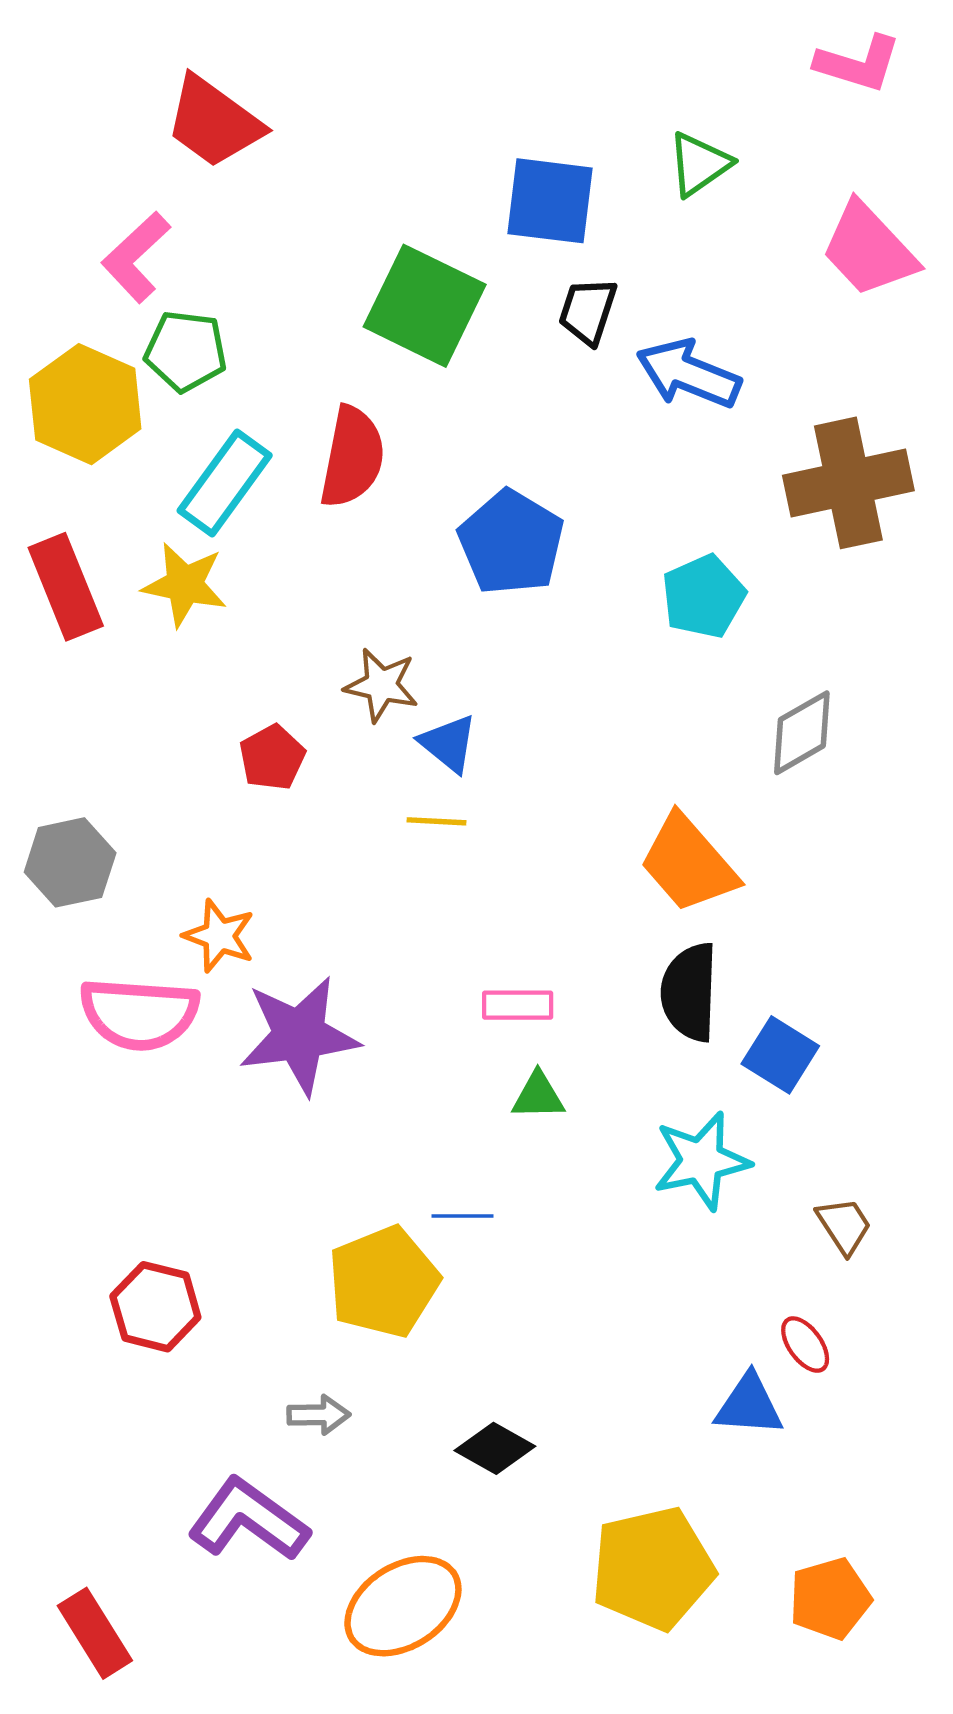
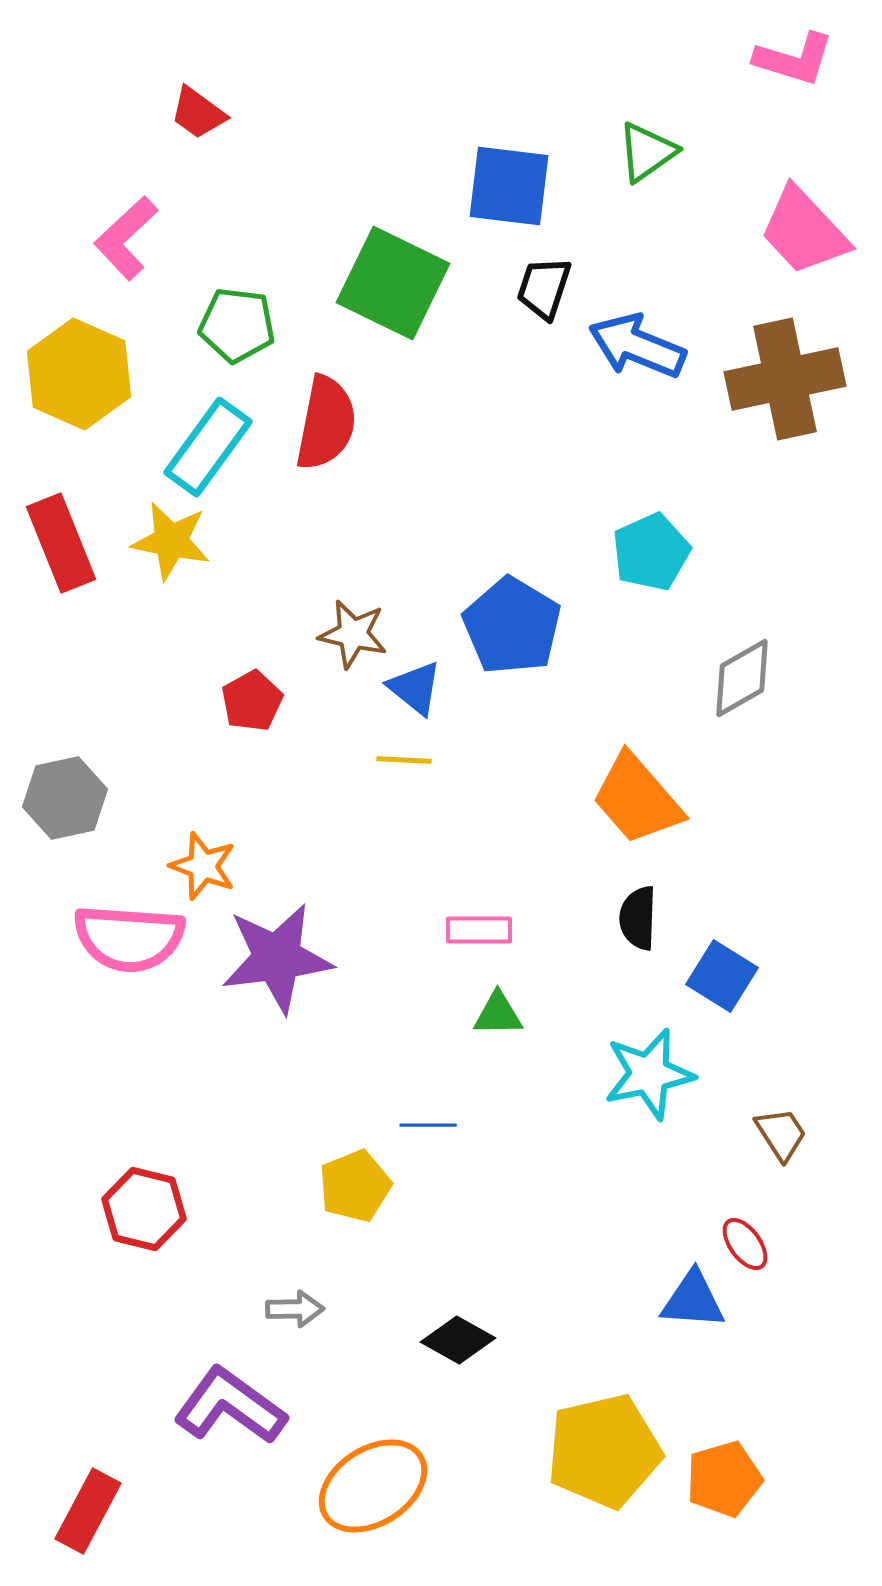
red trapezoid: (214, 122) -> (198, 113), size x0.6
green pentagon: (186, 351) -> (237, 325), moved
brown cross: (848, 483) -> (785, 379), moved
blue pentagon: (511, 542) -> (512, 626), moved
black semicircle: (689, 992) -> (638, 918), size x0.7
yellow pentagon: (384, 1282) -> (355, 1186), size x0.7
orange pentagon: (830, 1599) -> (724, 1479), moved
red rectangle: (95, 1633) -> (88, 1511), turned 60

